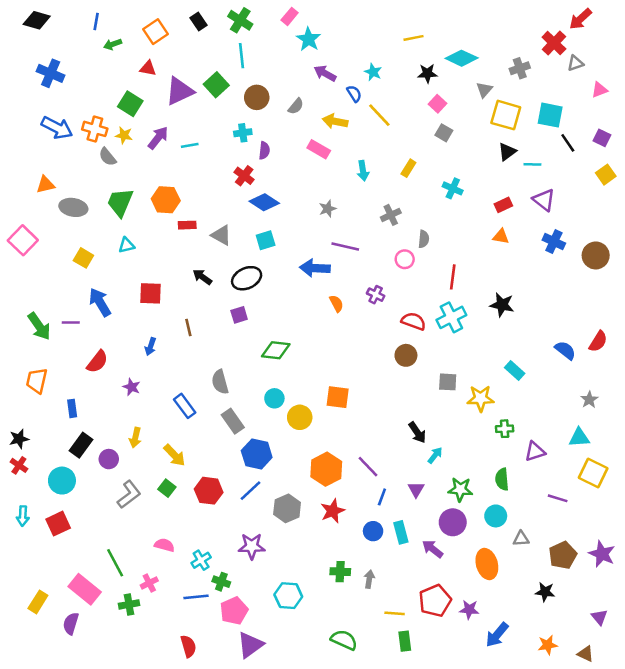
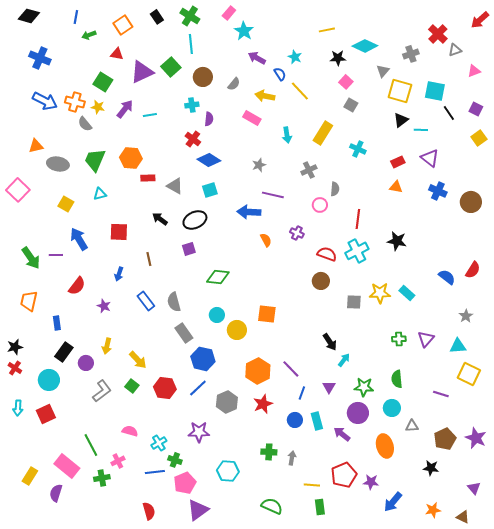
red arrow: (580, 19) -> (480, 20), moved
yellow rectangle: (408, 168) -> (323, 133), size x1.6
yellow star: (481, 398) -> (380, 293), moved
blue rectangle: (185, 406) -> (146, 301), moved
purple triangle: (535, 451) -> (426, 339), moved, turned -30

